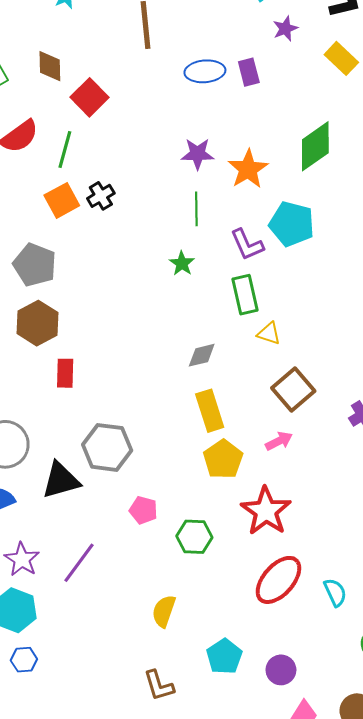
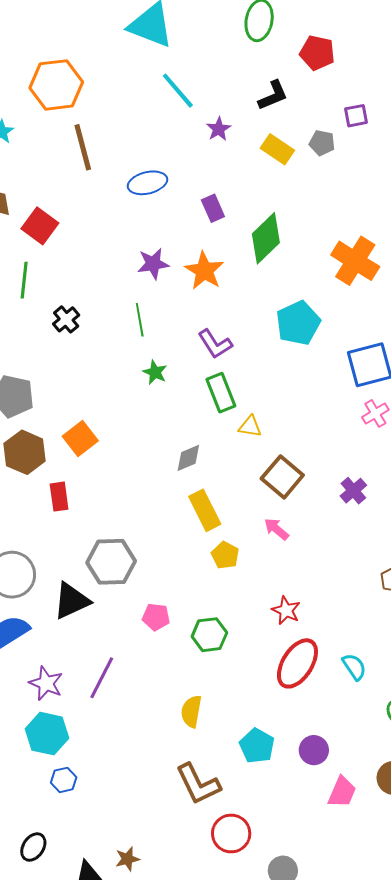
purple rectangle: (249, 72) -> (213, 208), moved
orange square: (62, 200) -> (80, 439), moved
green line: (196, 209) -> (140, 320), moved
cyan pentagon: (292, 224) -> (298, 323), moved, turned -30
pink arrow: (279, 441) -> (276, 529), turned -104
yellow pentagon: (223, 459) -> (225, 555), size x0.7
red star: (266, 511) -> (286, 610), moved, size x0.6
brown L-shape: (159, 685) -> (198, 784), size x1.4

